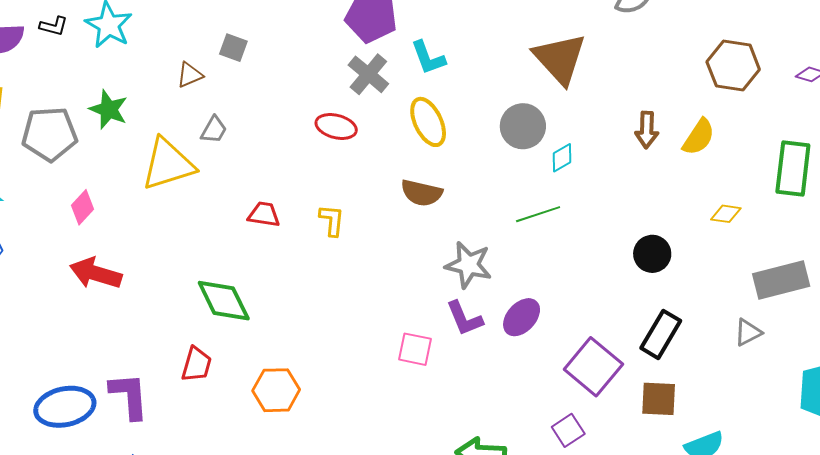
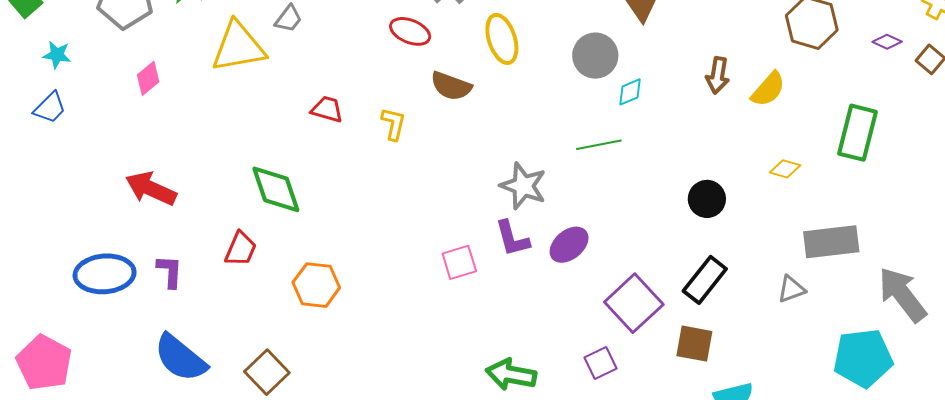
brown semicircle: (422, 193) -> (451, 86), moved
red arrow: (96, 273) -> (151, 189), moved
pink square: (415, 349) -> (459, 262), turned -36
purple L-shape: (129, 396) -> (170, 271), size x0.7

